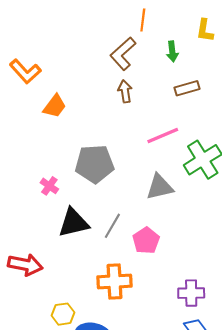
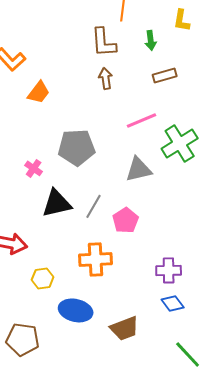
brown L-shape: (123, 54) -> (104, 42), turned -52
yellow hexagon: (63, 314) -> (43, 278), moved

